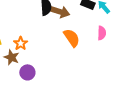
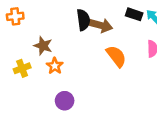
brown star: (12, 57) -> (43, 46), moved

